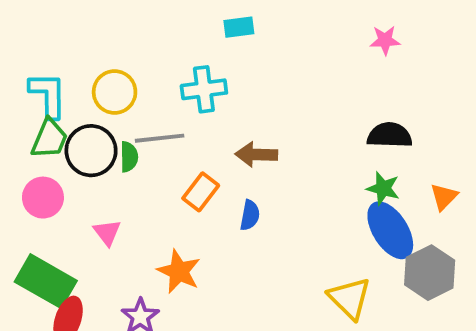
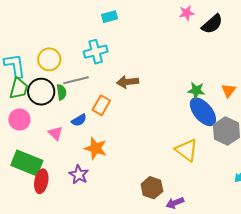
black semicircle: (390, 135) -> (212, 24), moved, turned 145
blue semicircle: (250, 215) -> (79, 120), moved, turned 56

